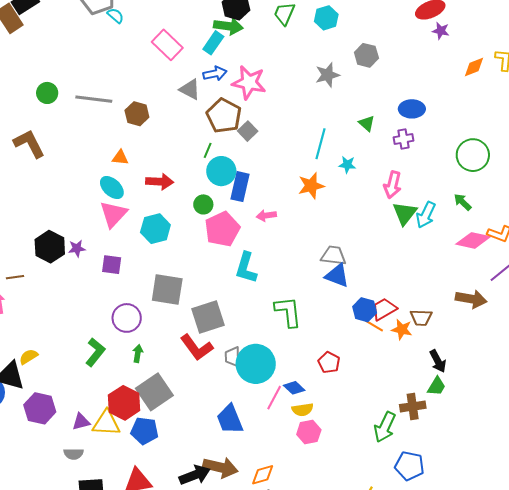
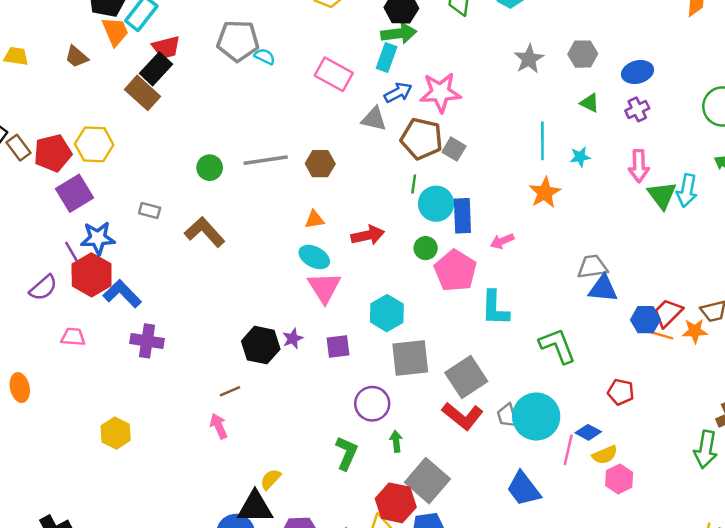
gray hexagon: (366, 55) -> (583, 54), moved
cyan hexagon: (155, 229) -> (387, 313), moved

